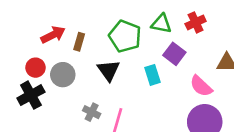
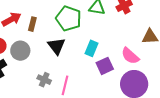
purple square: (174, 54) -> (105, 66), moved, turned 30
cyan rectangle: (153, 75) -> (91, 48), turned 42

